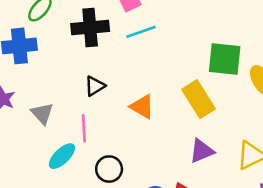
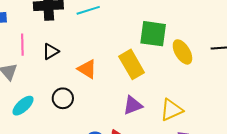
pink line: (84, 128) -> (22, 45), moved
black circle: (109, 169) -> (63, 98), moved

